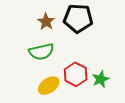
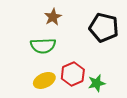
black pentagon: (78, 18) -> (104, 28), moved

